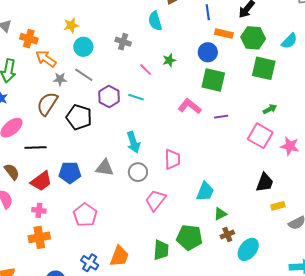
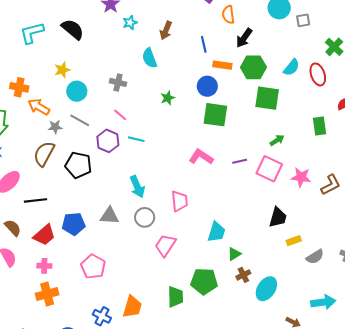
pink line: (146, 70) -> (120, 115), moved
pink L-shape: (190, 106) -> (201, 157), moved
purple line: (221, 117) -> (240, 161), moved

